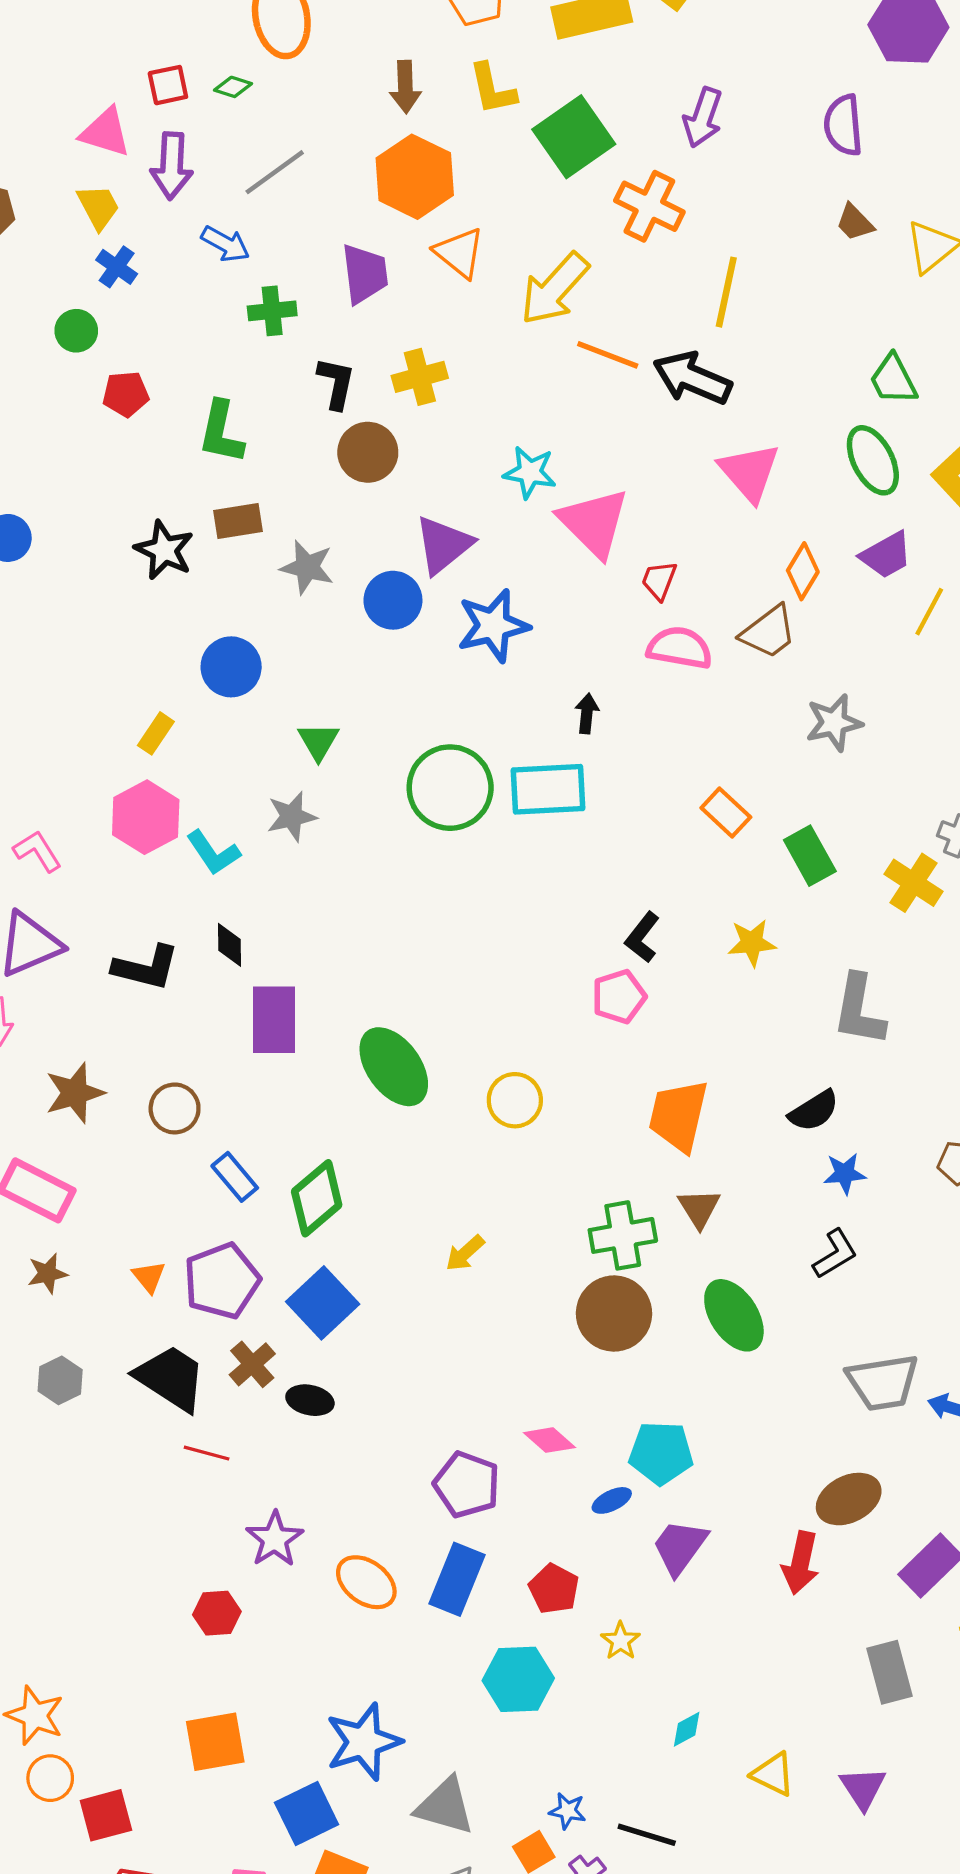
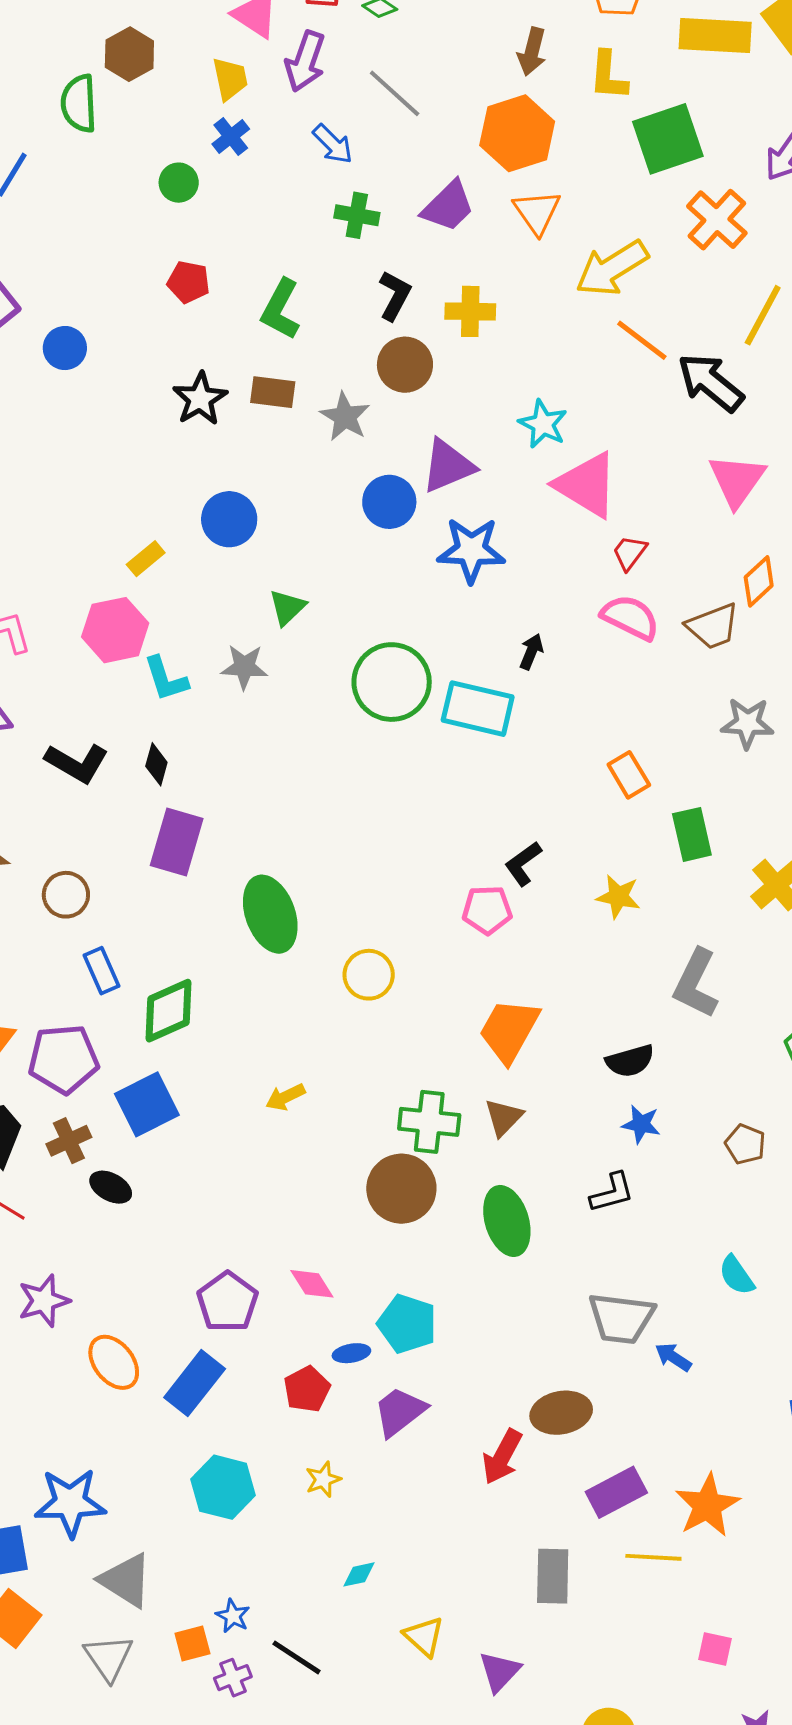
gray line: (275, 172) -> (395, 93), turned 62
purple trapezoid: (365, 274) -> (448, 206), turned 36
red pentagon: (126, 394) -> (189, 282), moved
pink triangle: (594, 523) -> (587, 485), turned -30
gray star: (307, 567) -> (345, 417), moved
red pentagon: (554, 1589) -> (307, 1389), moved

